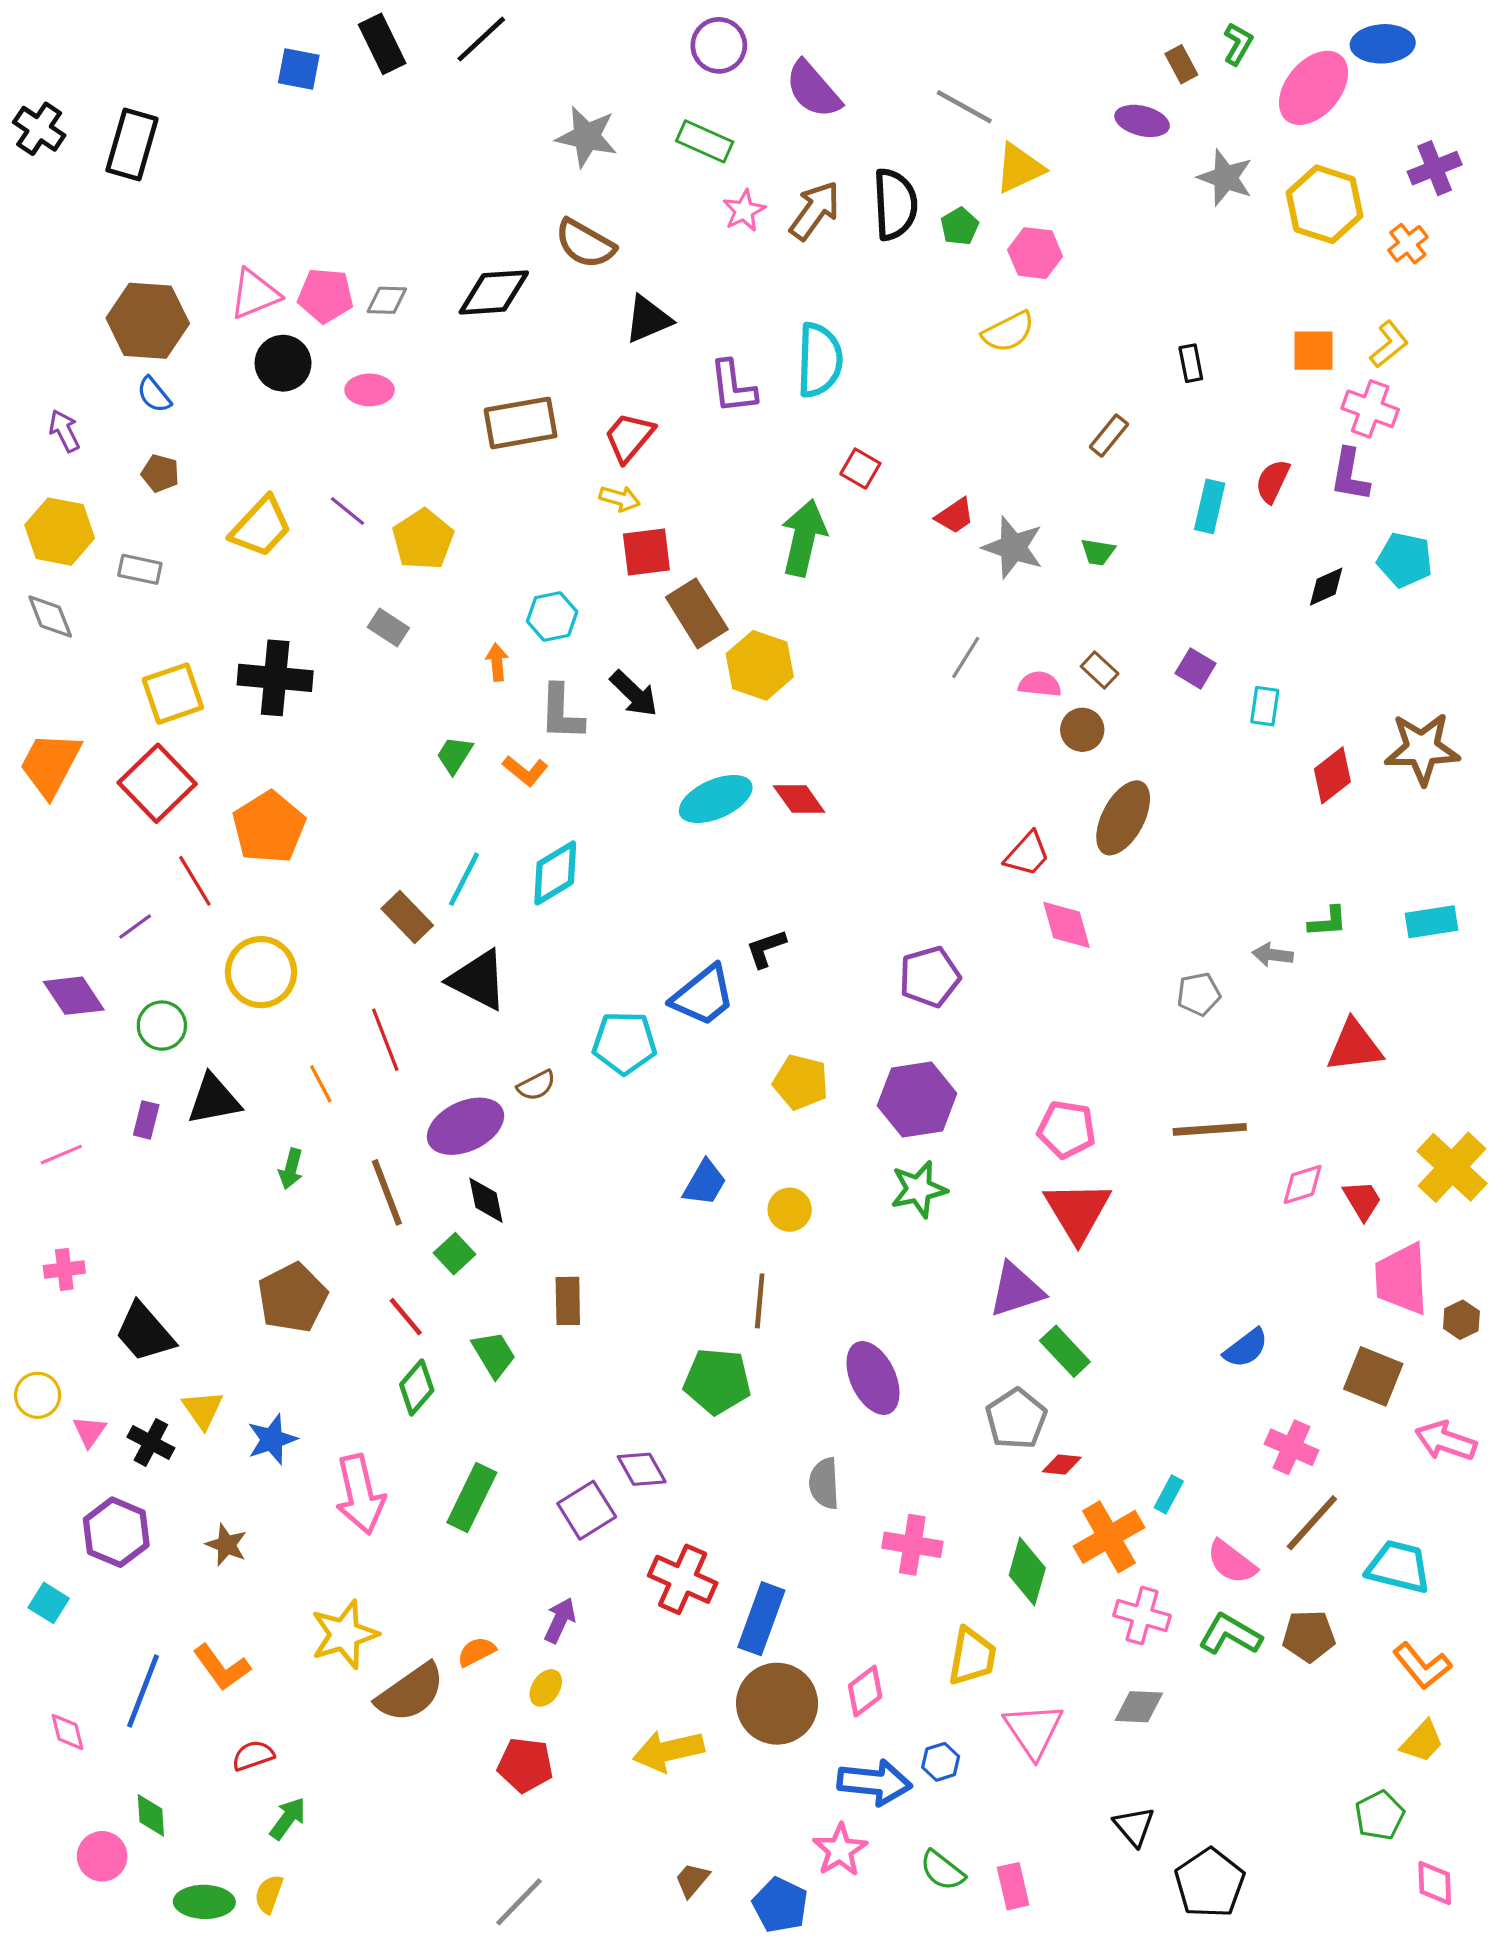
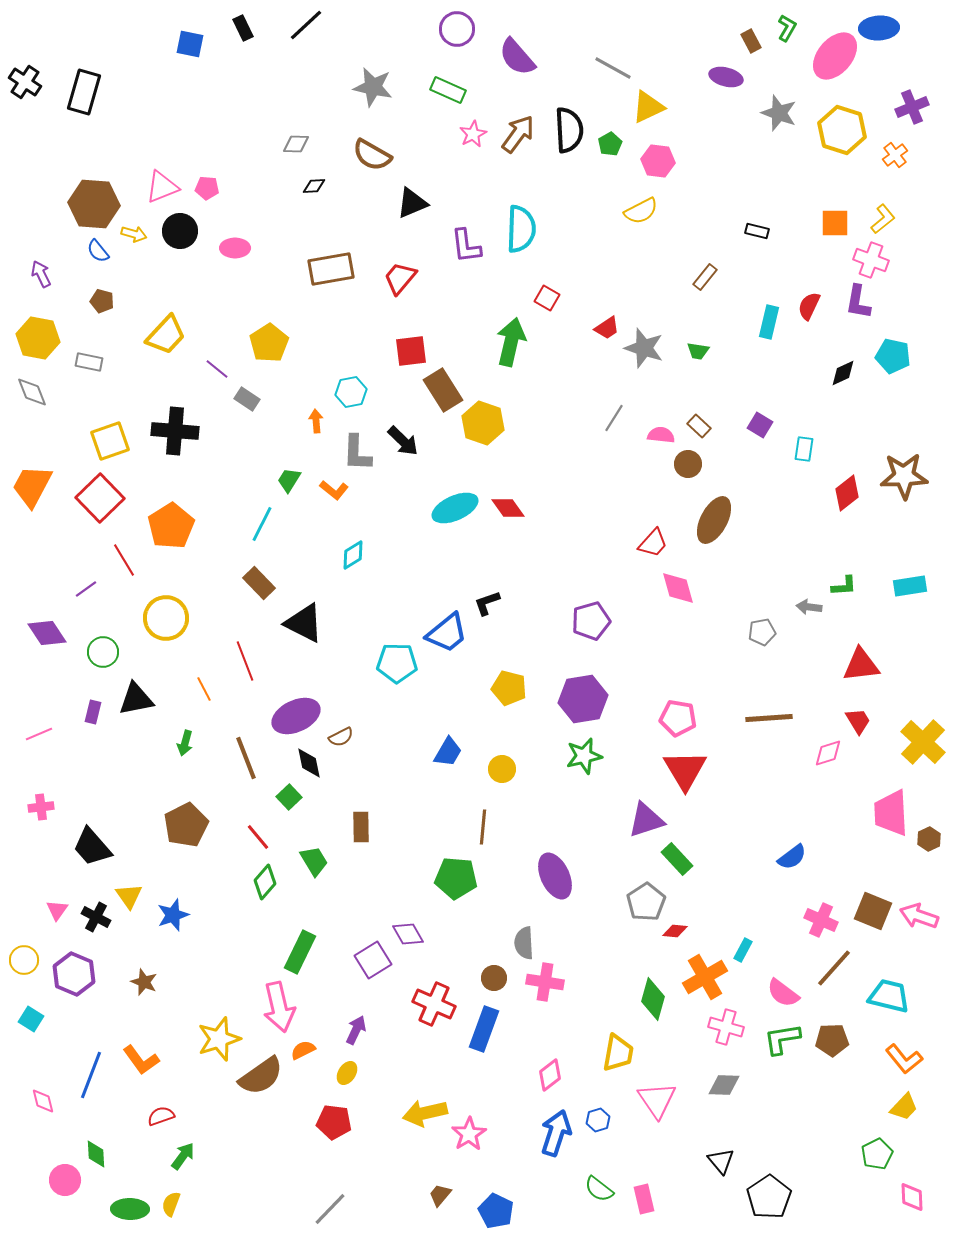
black rectangle: (382, 44) -> (243, 28), size x0.7
black diamond: (494, 292) -> (314, 186), size x0.5
pink pentagon: (325, 296) -> (207, 188), size x0.7
gray diamond: (387, 300) -> (296, 144), moved
black rectangle: (1191, 363) -> (757, 231), turned -65
yellow arrow: (620, 499) -> (134, 234), moved
purple line: (348, 511) -> (217, 369), moved
cyan diamond: (555, 873) -> (353, 555), size x0.7
cyan line: (464, 879) -> (262, 524), moved
brown semicircle: (536, 1085) -> (341, 737), moved
red trapezoid: (1362, 1200) -> (858, 721), moved
brown square: (1373, 1376) -> (873, 911), moved
yellow circle: (38, 1395) -> (24, 960), moved
pink arrow: (360, 1494) -> (279, 1007), moved
pink cross: (912, 1545) -> (545, 982), moved
green L-shape: (1230, 1634) -> (782, 1039), turned -39
brown circle: (777, 1704) -> (494, 978), moved, size x0.5
blue arrow: (875, 1782) -> (556, 1133), turned -78
pink star: (840, 1850) -> (469, 1134), moved

